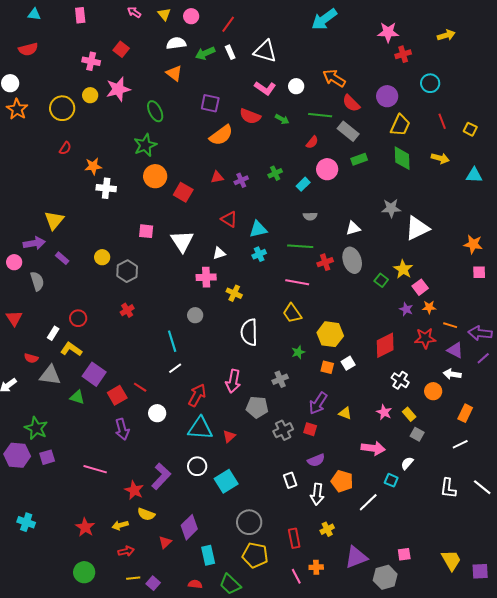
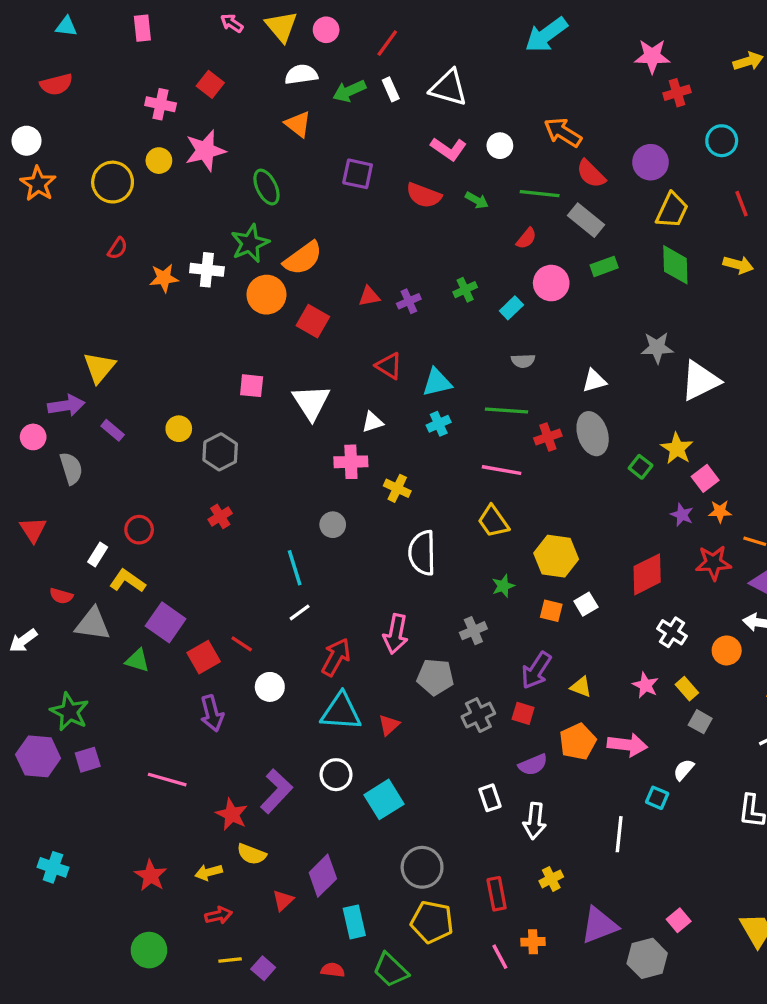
yellow triangle: (164, 14) -> (281, 26), size x1.5
orange semicircle: (221, 135) -> (303, 258), moved
white cross: (106, 188) -> (207, 270), moved
orange pentagon: (342, 481) -> (578, 742), moved, turned 30
white line: (368, 502) -> (619, 834), turned -40
pink square: (404, 554) -> (679, 920), turned -32

